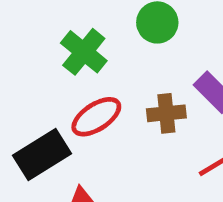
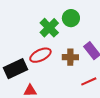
green cross: (84, 52) -> (49, 28), moved

